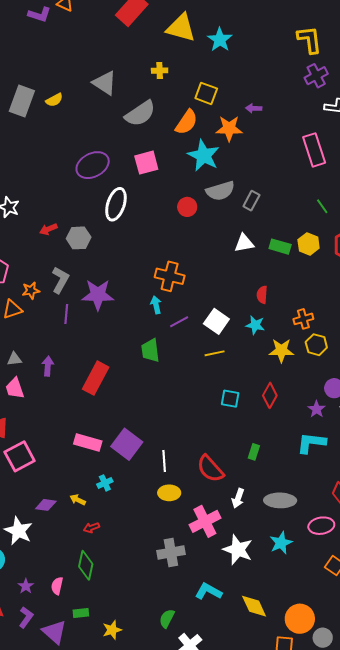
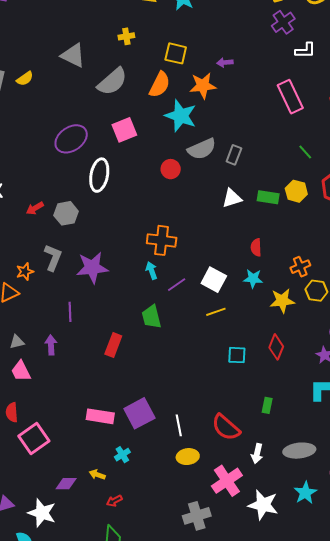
purple line: (66, 314) -> (70, 312), moved
red rectangle: (96, 378) -> (113, 345), moved, size x0.7
purple square: (127, 444) -> (139, 413), turned 32

